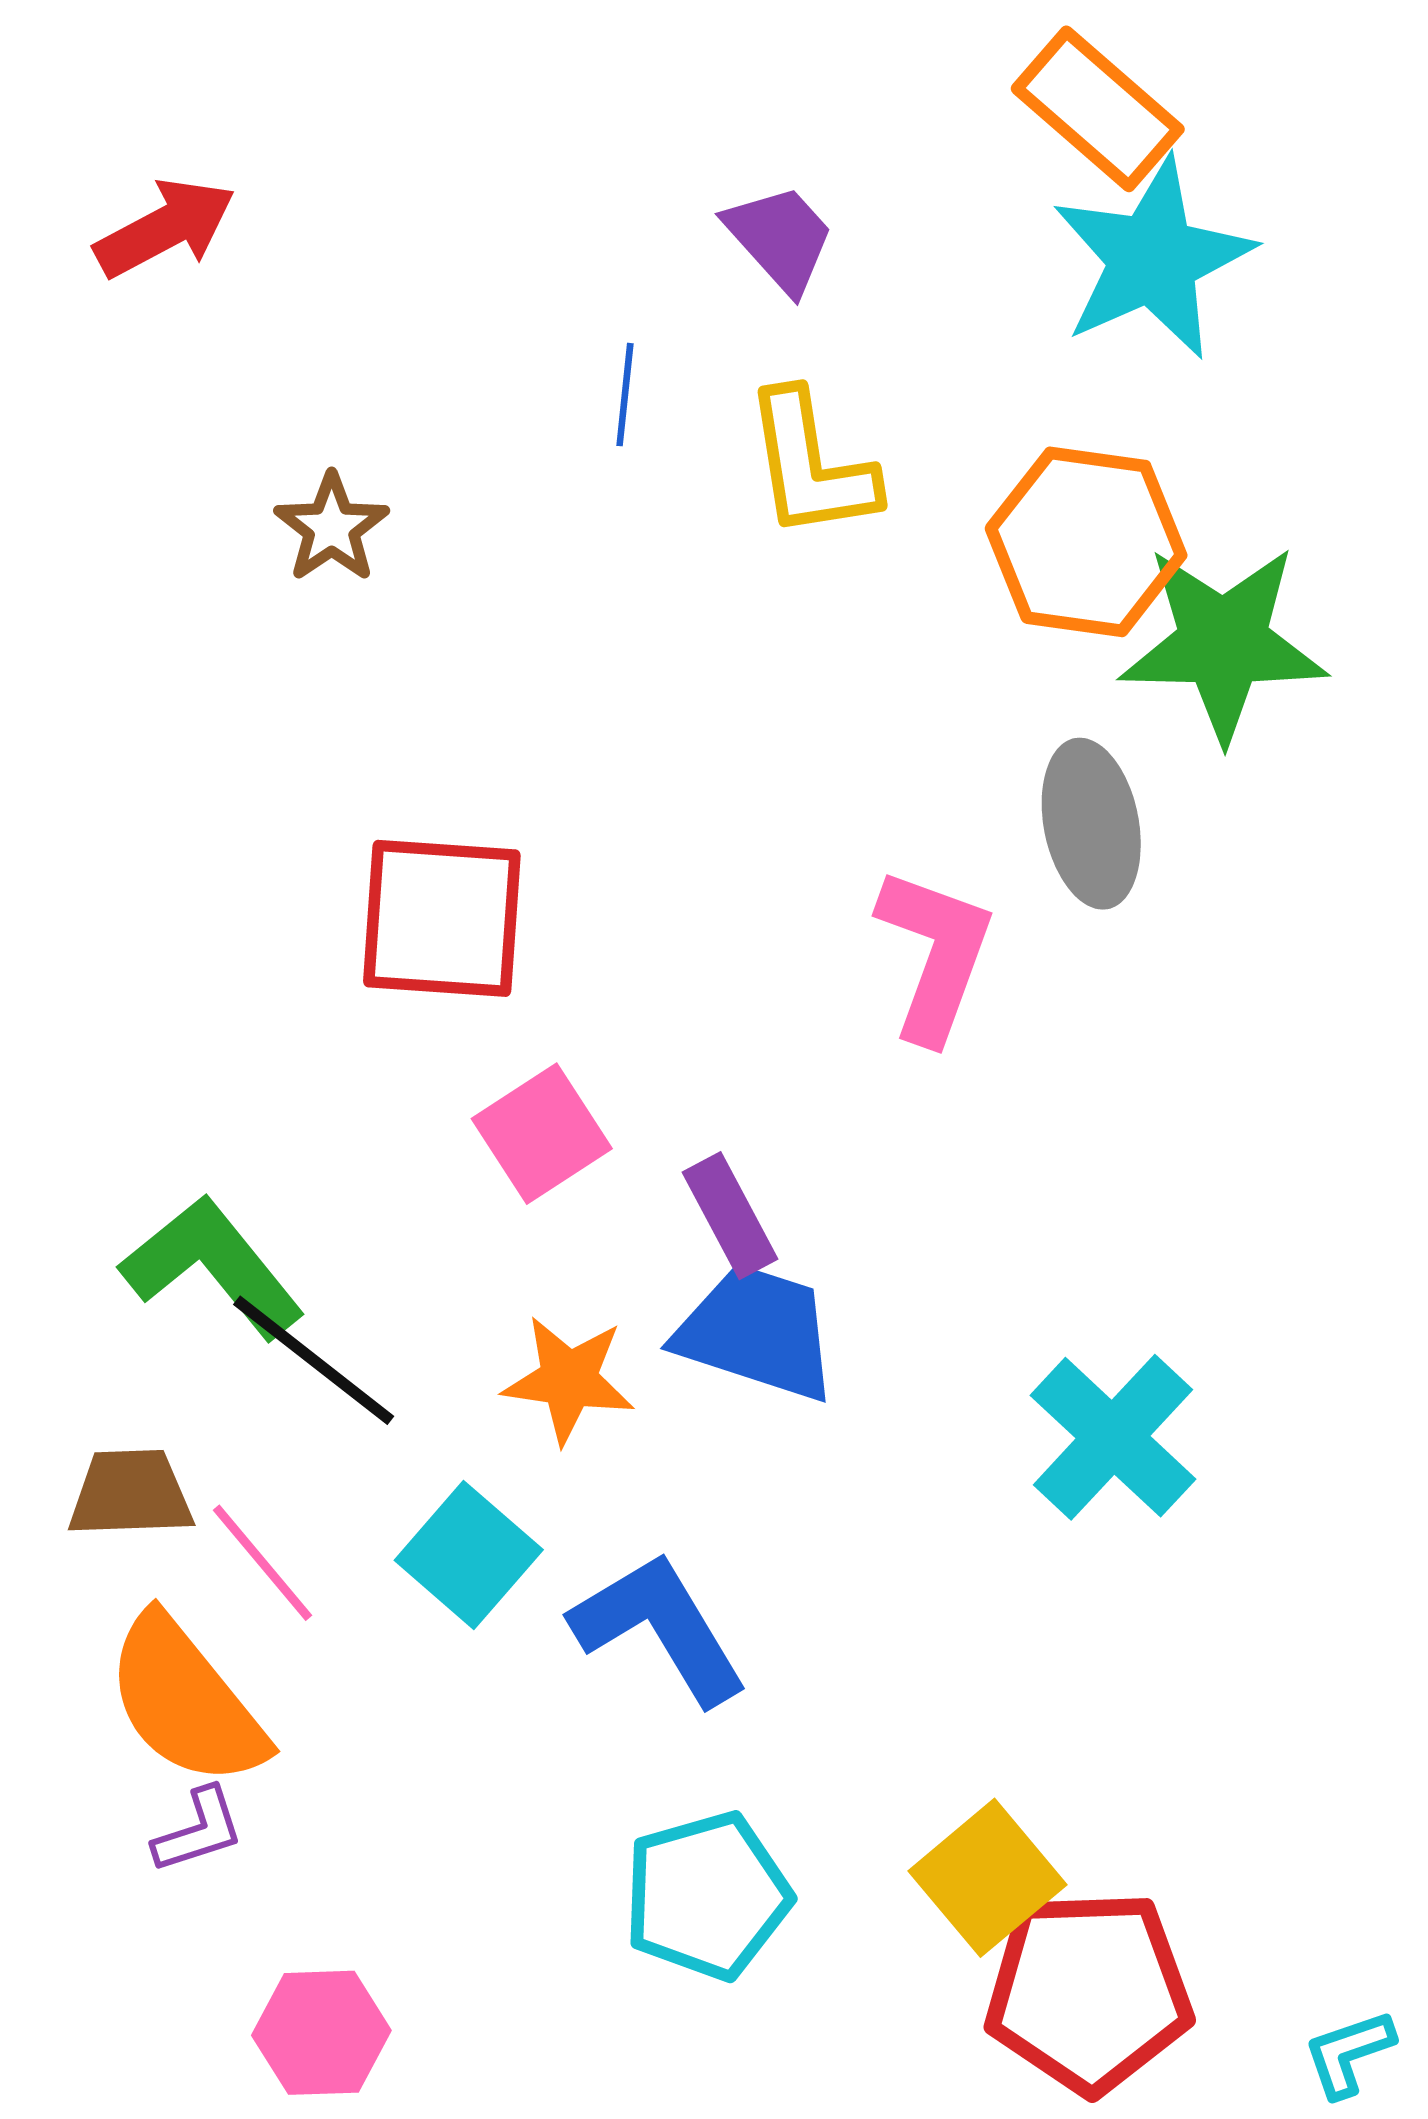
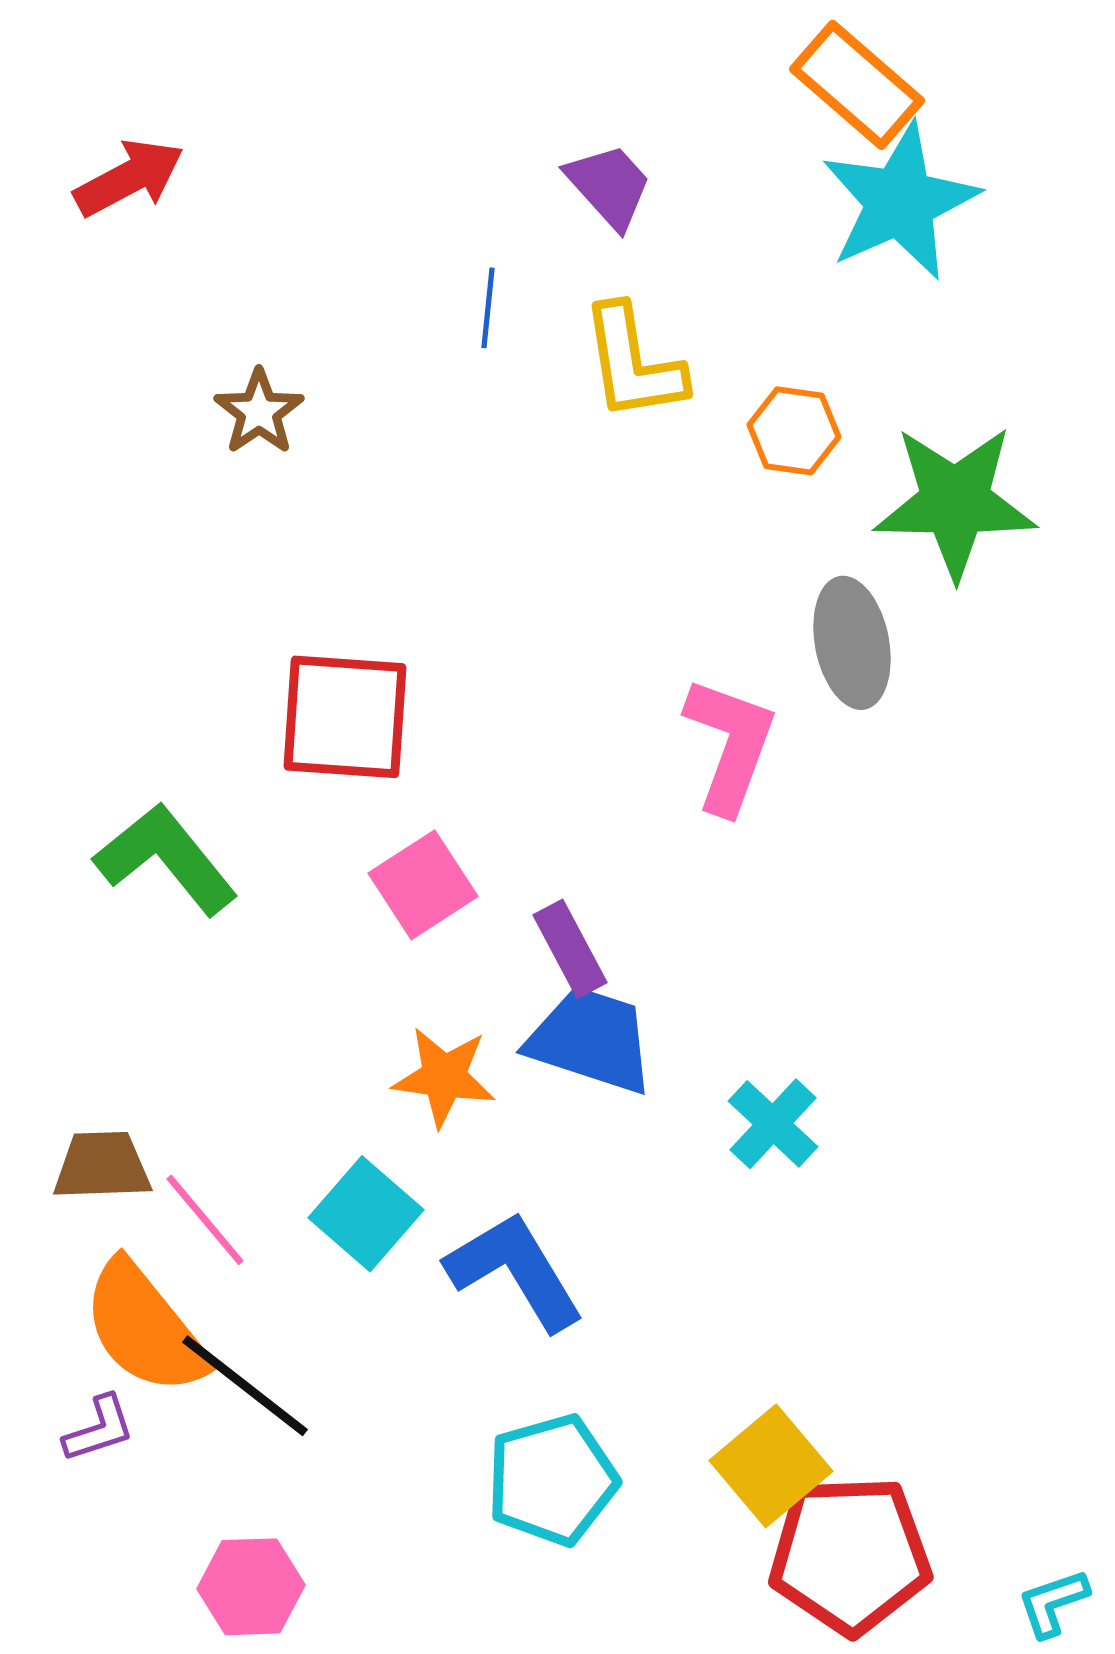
orange hexagon: (1086, 542) -> (794, 431), moved, size x0.6
green L-shape: (213, 1267) -> (166, 859), moved
black line: (314, 1360) -> (245, 1386), moved
cyan cross: (1113, 1437) -> (773, 1124), moved, size x0.7
purple L-shape: (198, 1830) -> (99, 1429), moved

